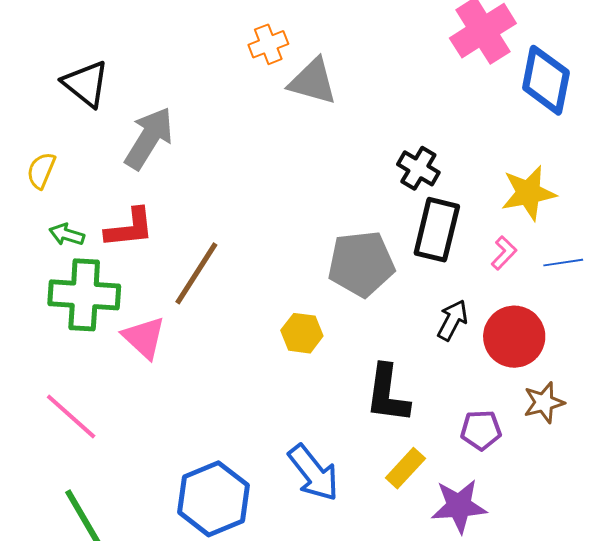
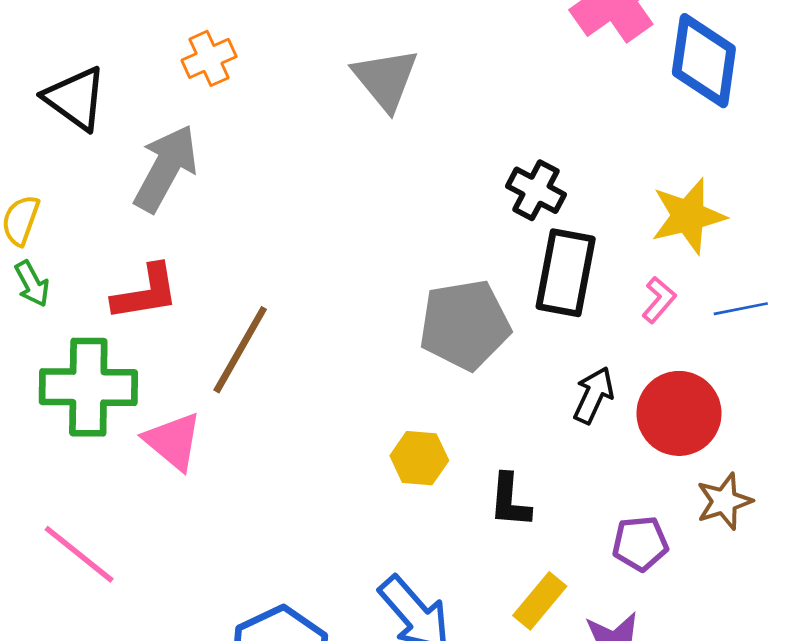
orange cross: (268, 44) -> (209, 58), moved
gray triangle: (313, 82) -> (385, 79), turned 38
green arrow: (67, 235) -> (32, 284), moved, turned -132
yellow hexagon: (302, 333) -> (419, 458), moved
black L-shape: (387, 394) -> (510, 501), size x0.7

